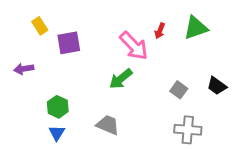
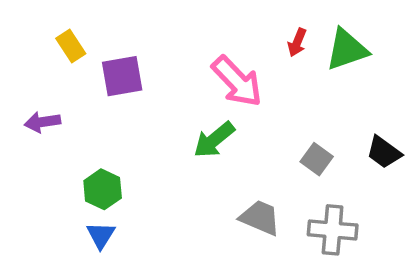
red arrow: (160, 31) -> (297, 42), moved
gray trapezoid: (108, 125) -> (260, 218), moved

